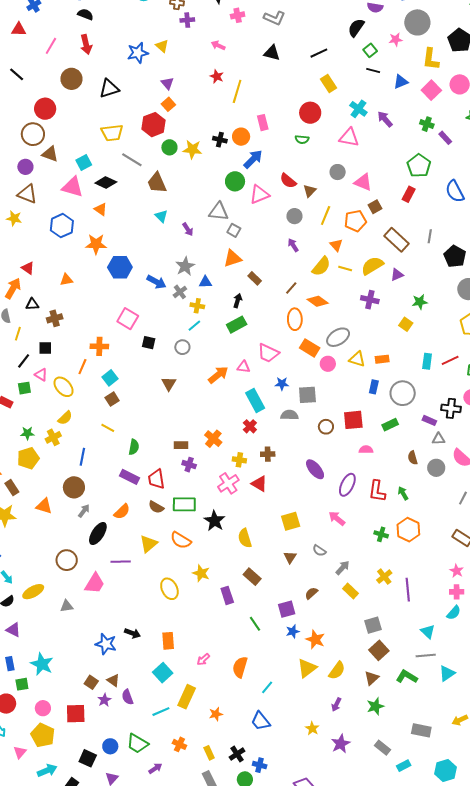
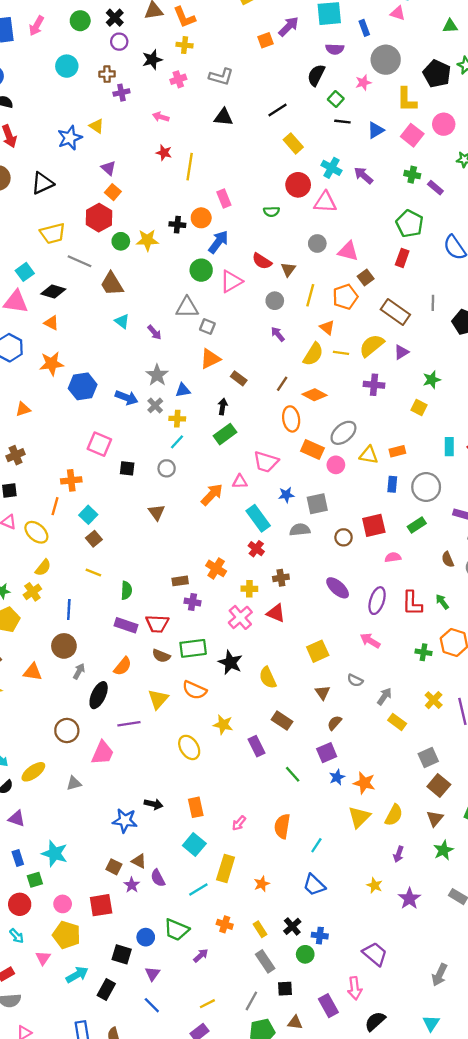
red circle: (310, 113) -> (298, 185), moved
red trapezoid: (156, 479) -> (157, 624), turned -70
brown semicircle: (311, 593) -> (335, 723), moved

